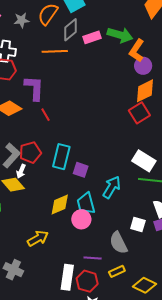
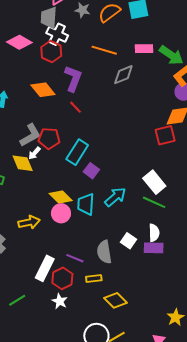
gray diamond: (71, 30) -> (123, 75), moved
red line: (46, 115) -> (76, 107), turned -32
yellow diamond: (60, 204) -> (61, 197), turned 50
pink circle: (81, 219) -> (61, 213), moved

